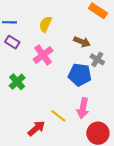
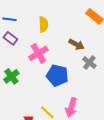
yellow semicircle: (45, 24) -> (43, 24), turned 147
blue pentagon: (80, 75) -> (57, 75), moved

